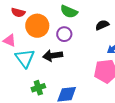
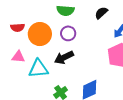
cyan triangle: (25, 58) -> (38, 69), turned -40

